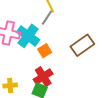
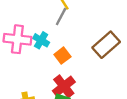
cyan cross: (28, 36) -> (41, 40), size x0.6

